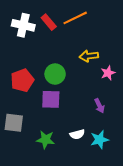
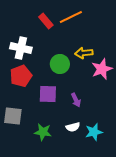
white cross: (23, 25) -> (21, 48), moved
pink star: (108, 73) -> (102, 69), size x1.5
green circle: (55, 74) -> (60, 64), moved
purple arrow: (99, 106) -> (76, 100), moved

